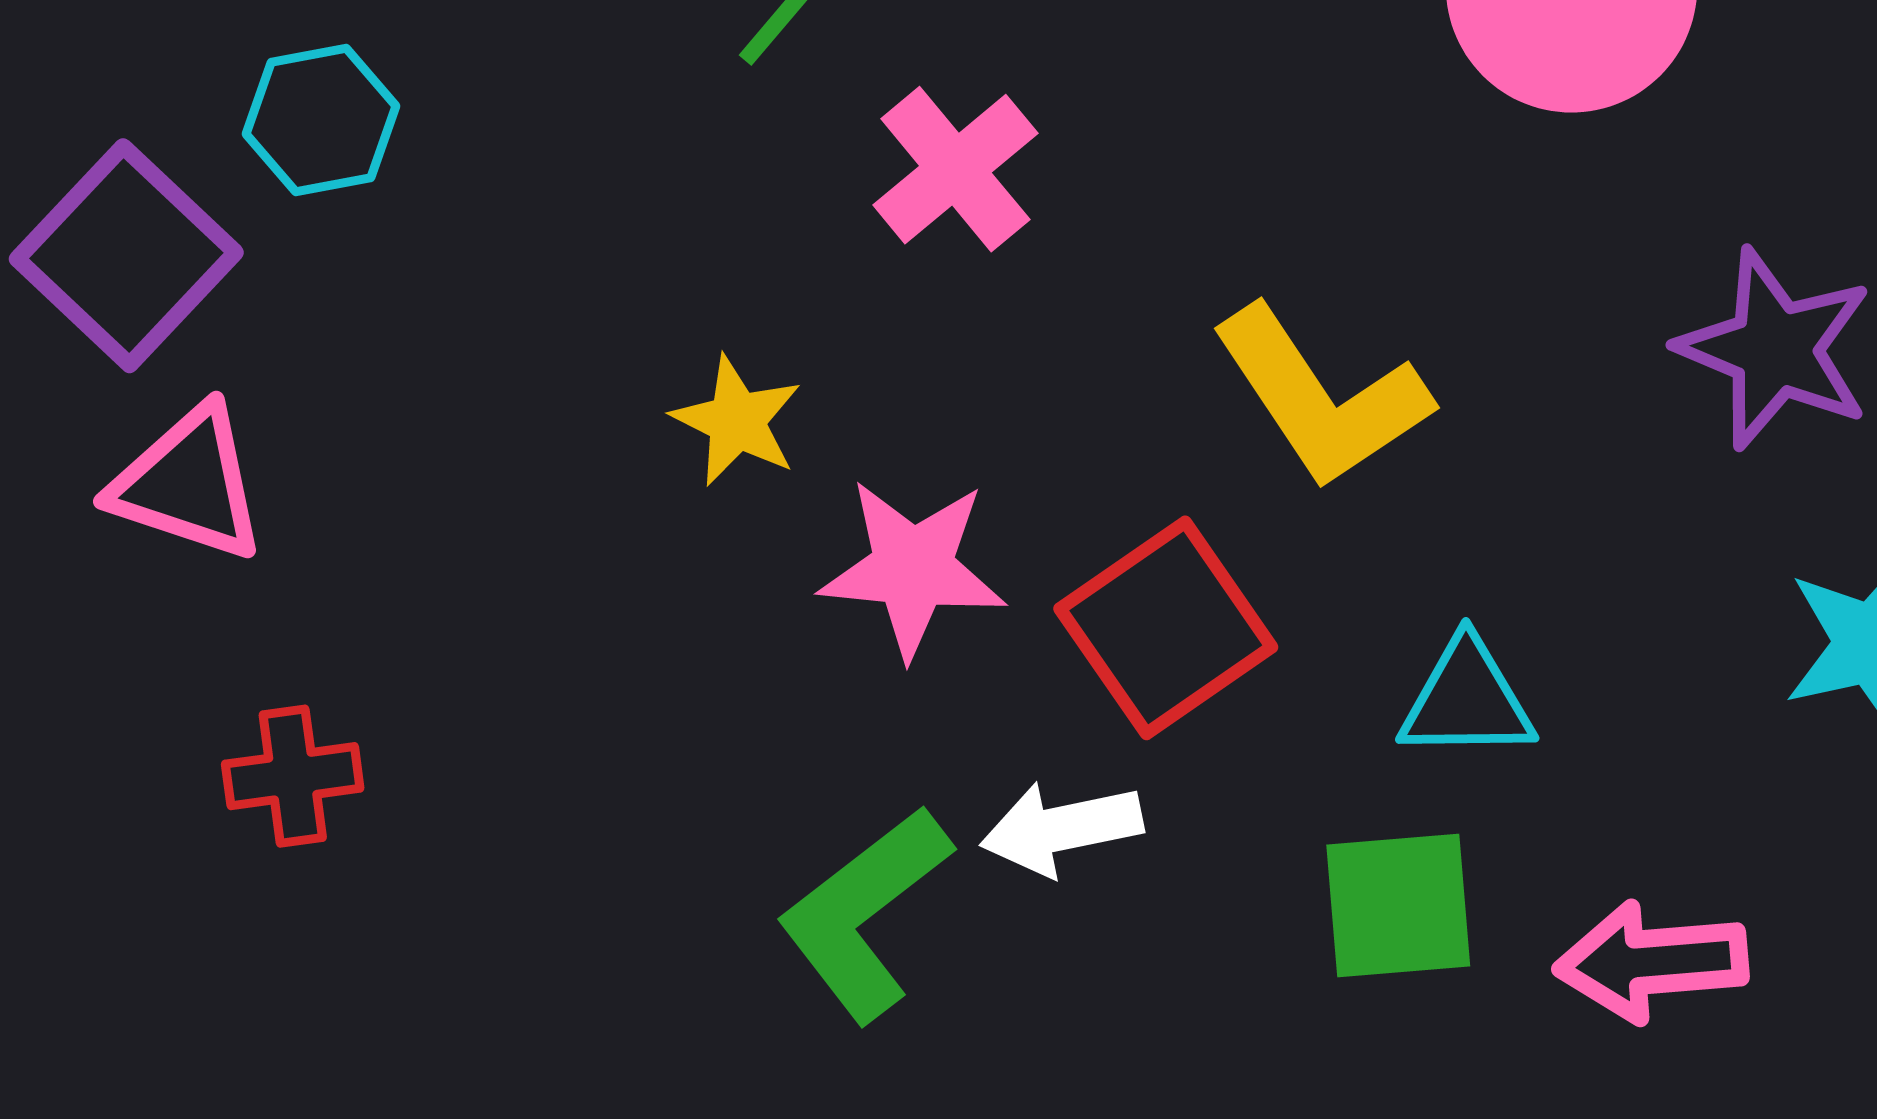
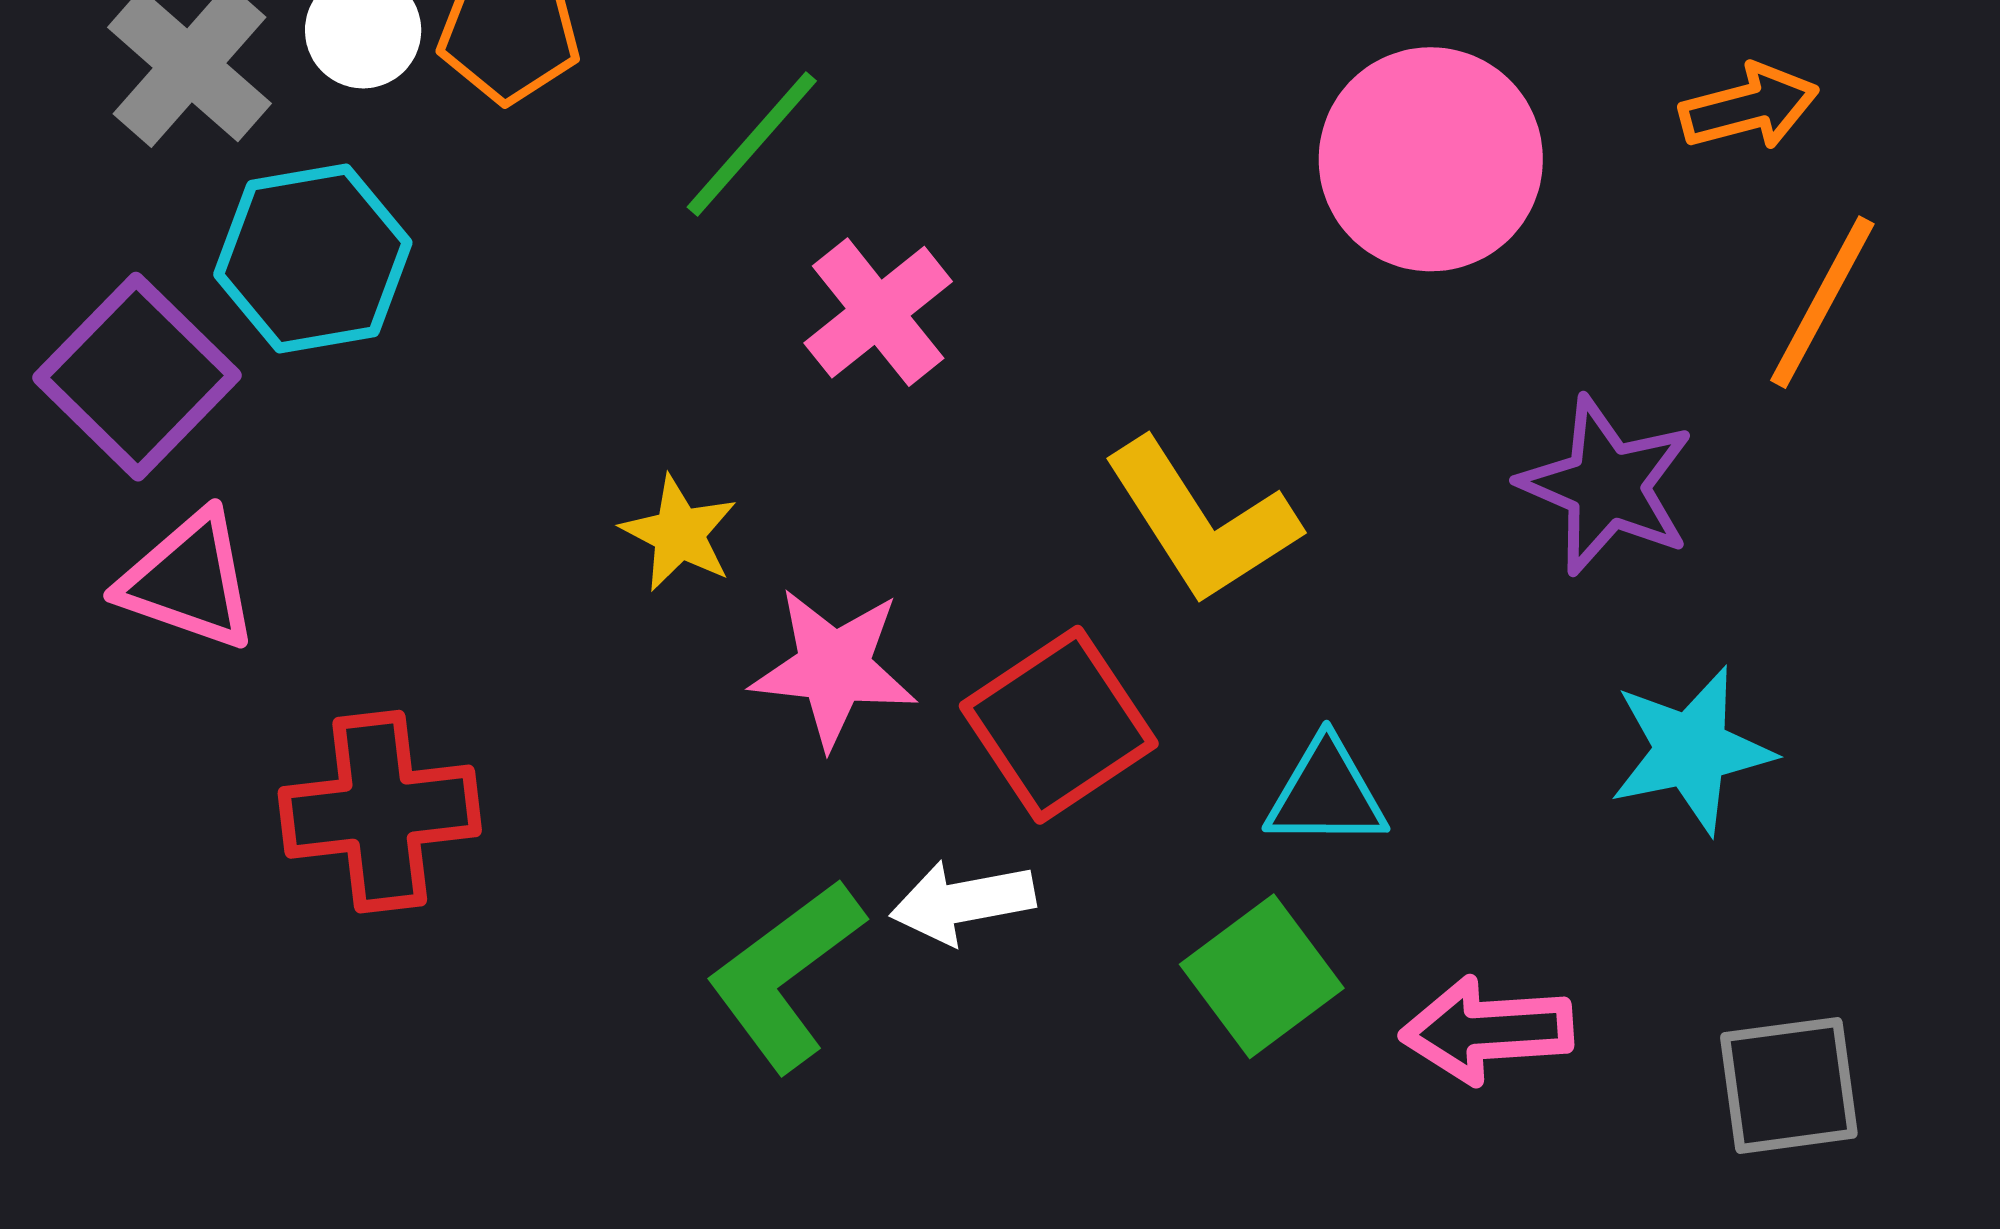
cyan hexagon: (321, 120) -> (313, 258), size x1.4
red cross: (293, 776) -> (380, 812), moved, size x1.6
green square: (1398, 905) -> (1262, 976), turned -33

